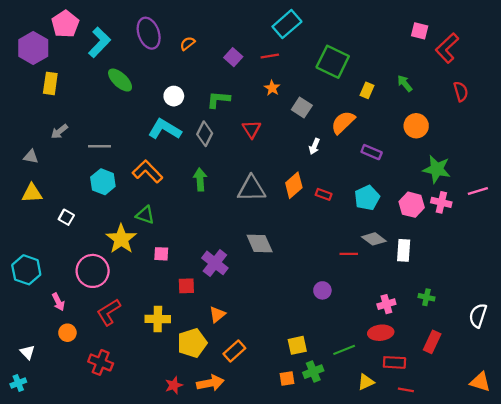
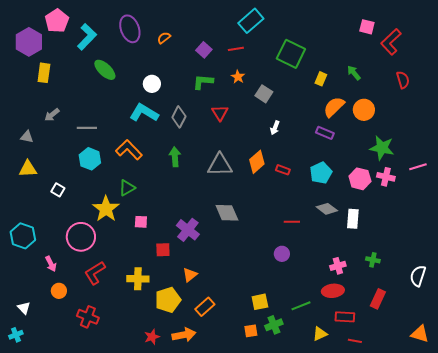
green L-shape: (218, 99) -> (203, 82), moved
orange semicircle: (343, 122) -> (334, 107), moved
green triangle: (145, 215) -> (127, 188), turned -48
red line: (349, 254) -> (292, 222), moved

